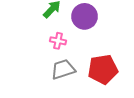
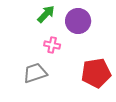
gray trapezoid: (63, 69) -> (35, 73), moved

